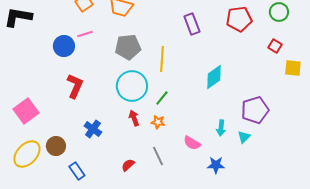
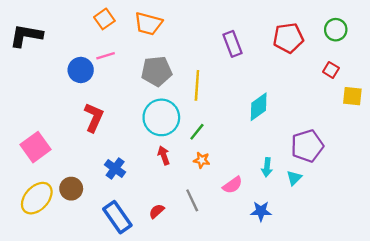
orange star: (158, 122) -> (202, 160), moved
pink semicircle: (192, 143) -> (233, 185), turned -66
blue rectangle: (77, 171) -> (117, 217), moved, size x1.5

